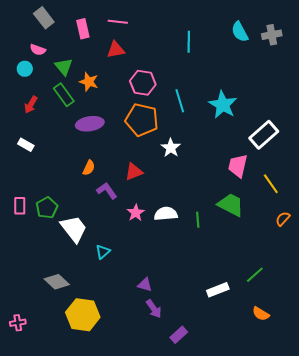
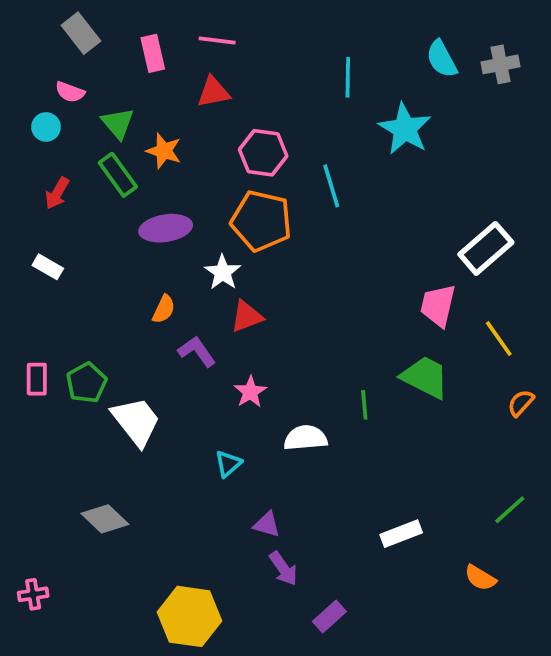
cyan star: (223, 105) -> (405, 129), moved
white star: (171, 148) -> (223, 272), moved
white semicircle: (166, 214) -> (305, 438), moved
cyan triangle: (103, 252) -> (228, 464), moved
green line: (255, 275) -> (510, 510), moved
yellow hexagon: (83, 315) -> (190, 616), moved

